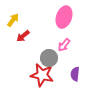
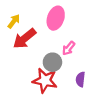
pink ellipse: (64, 17) -> (56, 18), moved
red arrow: (23, 36) -> (24, 39), size x1.6

